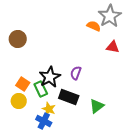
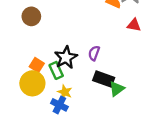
black rectangle: (69, 97) -> (104, 79), moved
yellow circle: (19, 101) -> (32, 83), size x1.5

